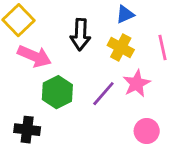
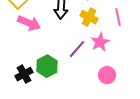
green hexagon: (57, 92) -> (47, 66), moved
black cross: (27, 130) -> (24, 74), turned -36

